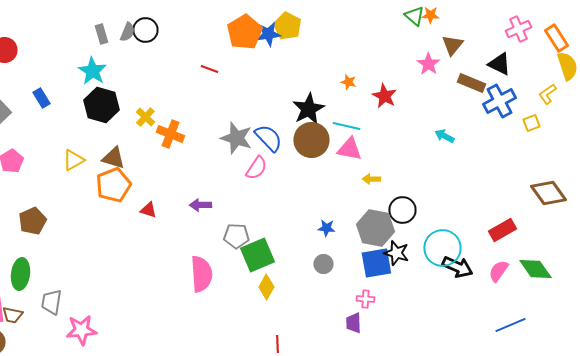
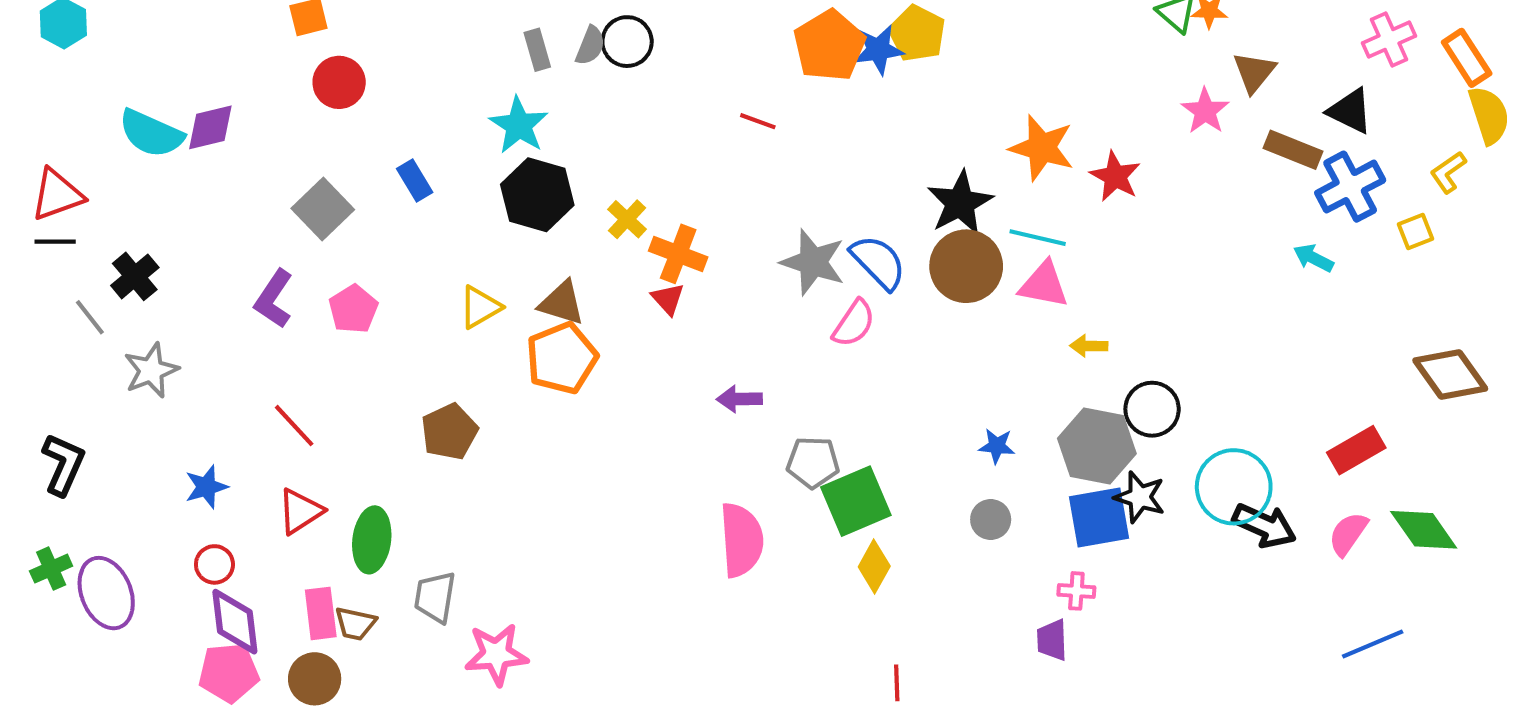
orange star: (348, 82) -> (1042, 148), size x2.0
cyan arrow: (444, 136) -> (1313, 258), moved
red triangle: (148, 210) -> (668, 299), moved, turned 30
brown pentagon: (32, 221) -> (449, 432), moved

